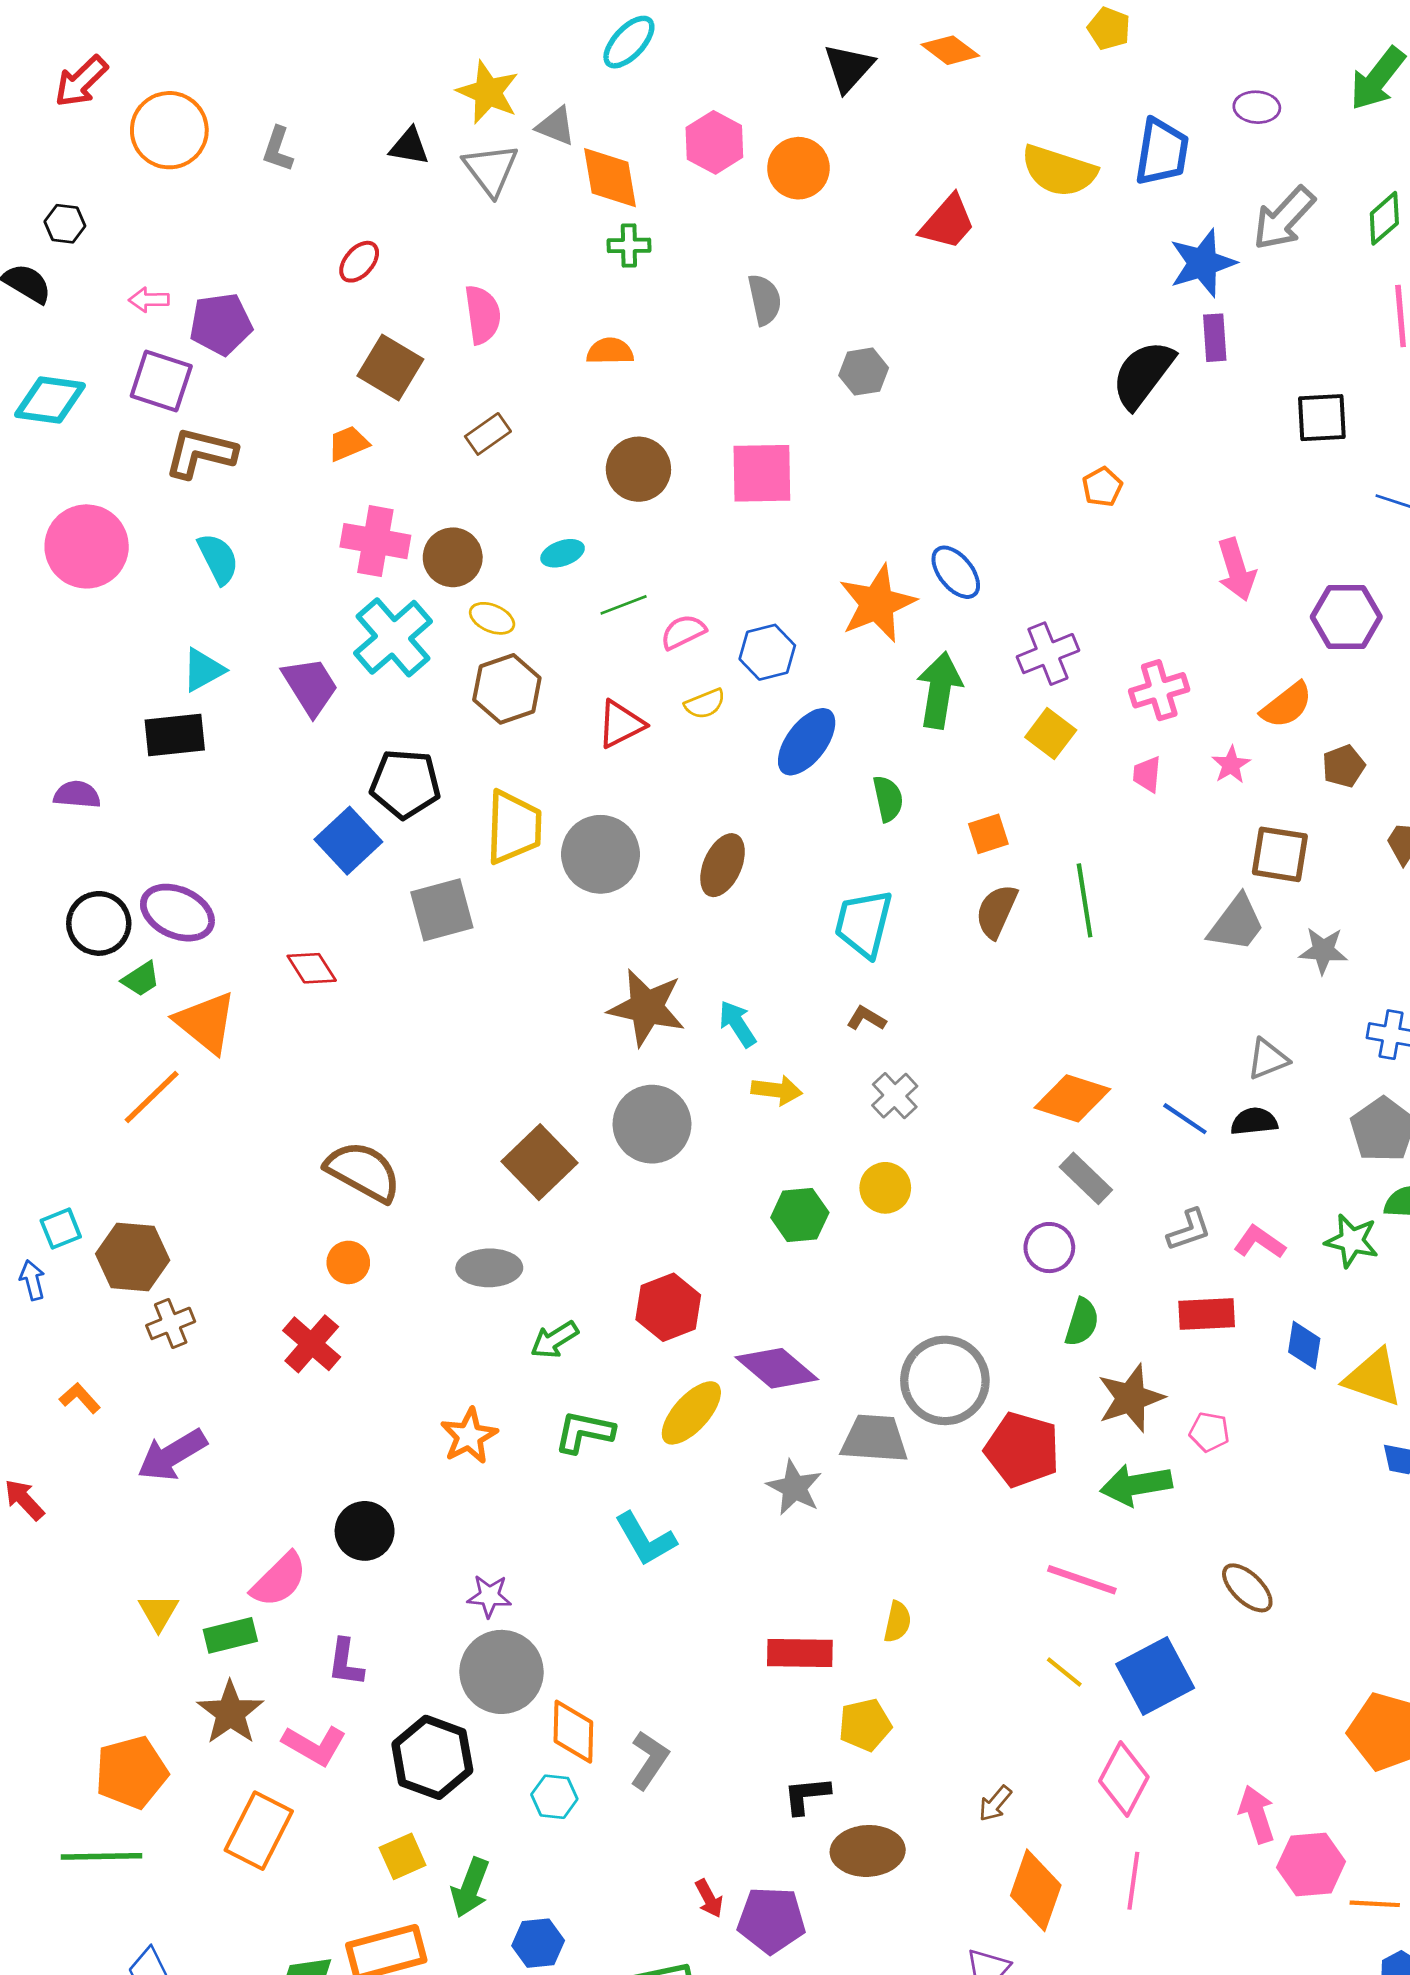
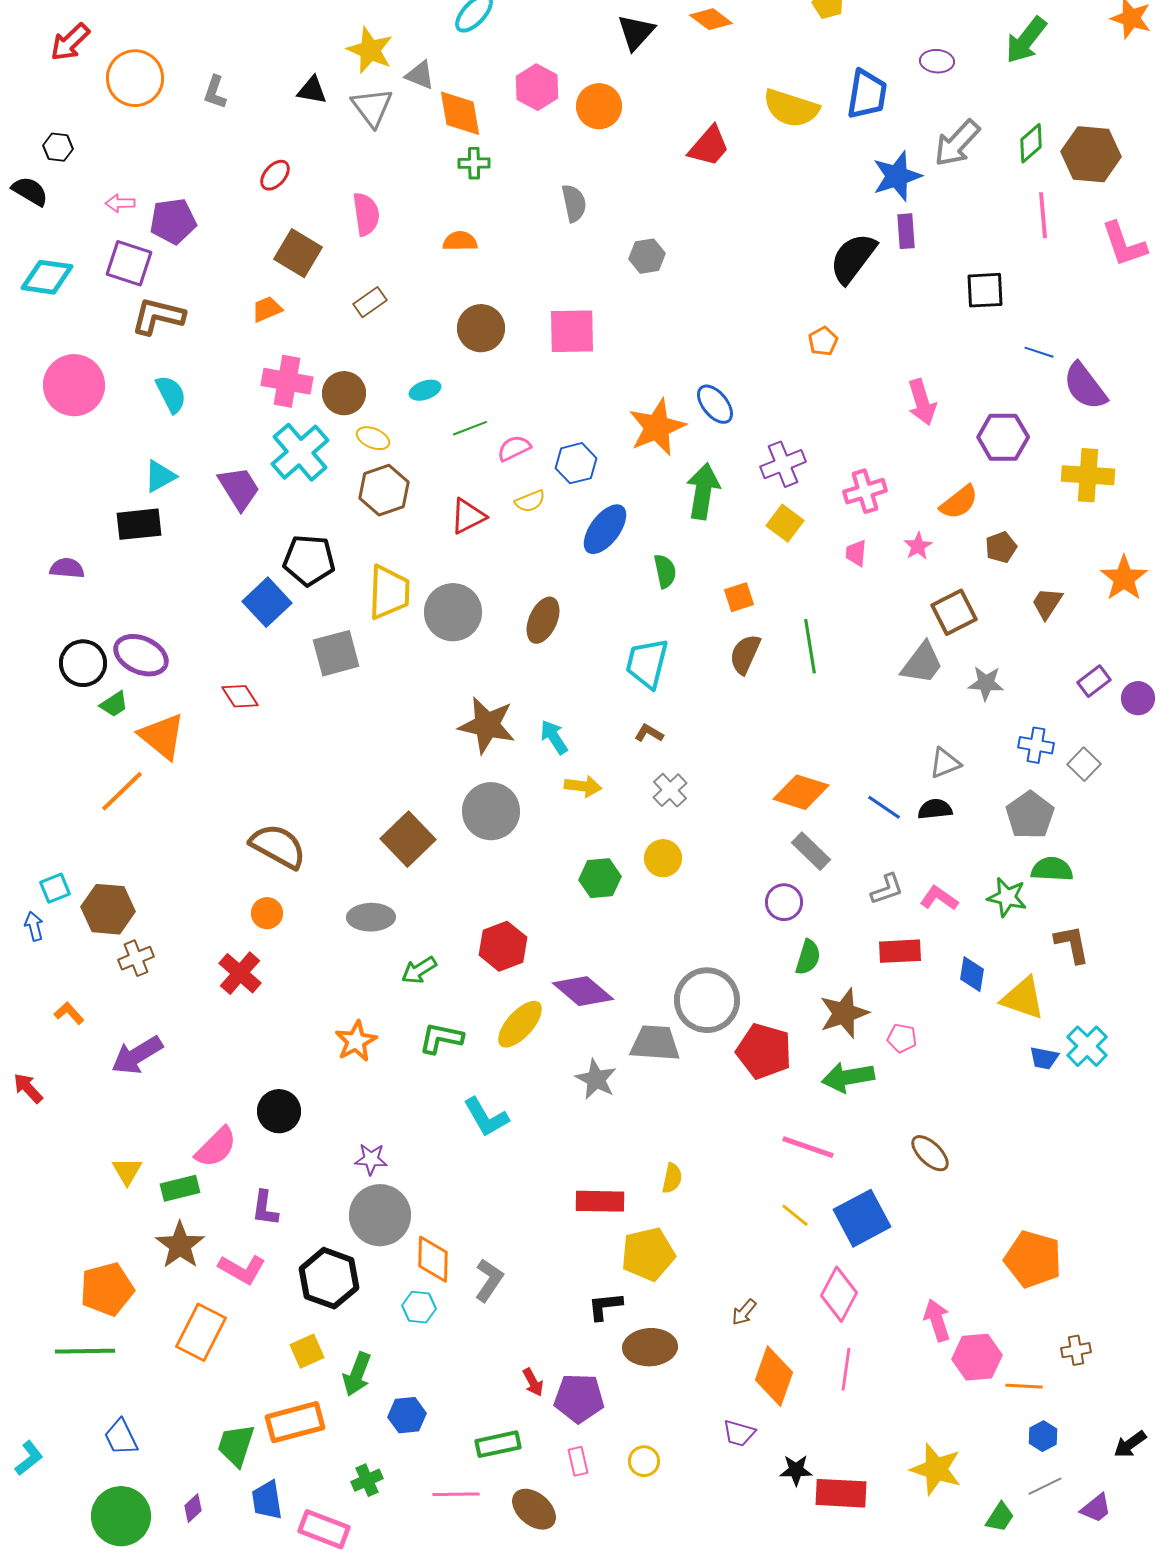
brown square: (1280, 854) -> (954, 612), turned -36
yellow pentagon: (865, 1725) -> (648, 1254), size x1.4

